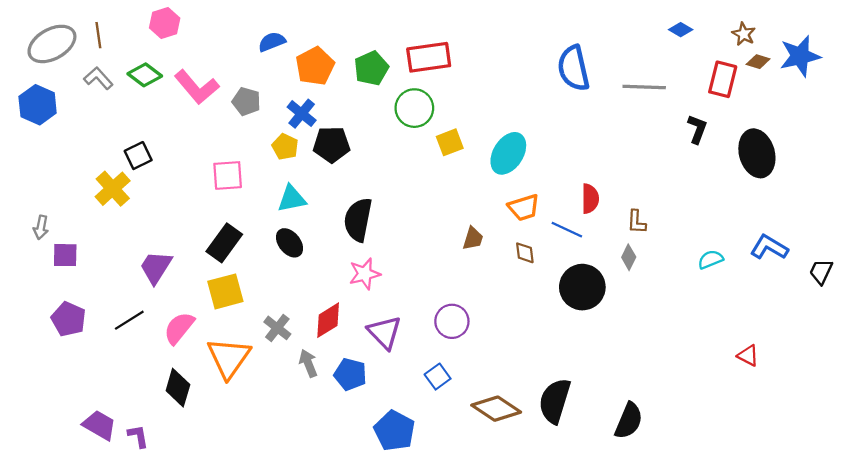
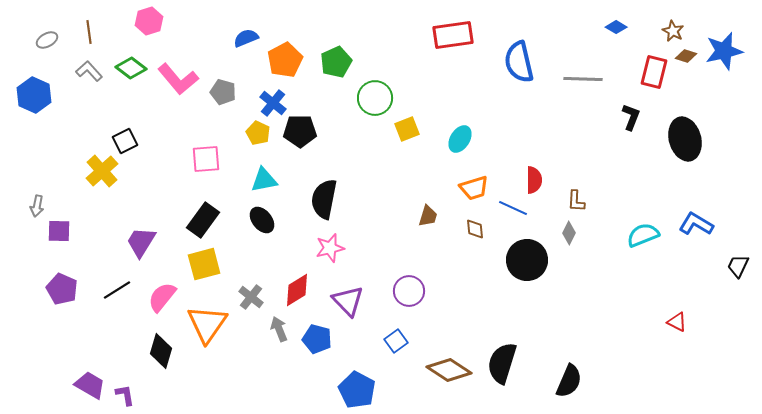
gray ellipse: (52, 44) -> (47, 40), size x0.5
red rectangle: (429, 57) -> (453, 35), moved
cyan ellipse: (508, 153) -> (460, 139), size x0.7
cyan semicircle: (711, 259) -> (643, 235), size x1.4
black trapezoid: (821, 272) -> (738, 266), moved

